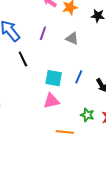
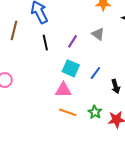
purple line: (43, 33) -> (72, 41), moved
orange line: (65, 132) -> (68, 112), moved

